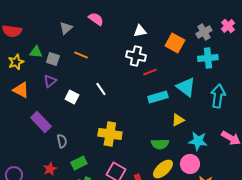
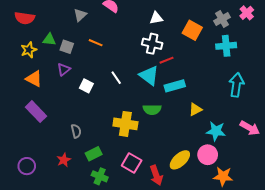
cyan triangle: (186, 87) -> (149, 76), moved
purple rectangle: (41, 122) -> (36, 112), moved
green semicircle: (160, 144) -> (152, 110), moved

